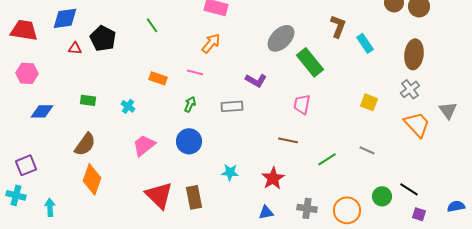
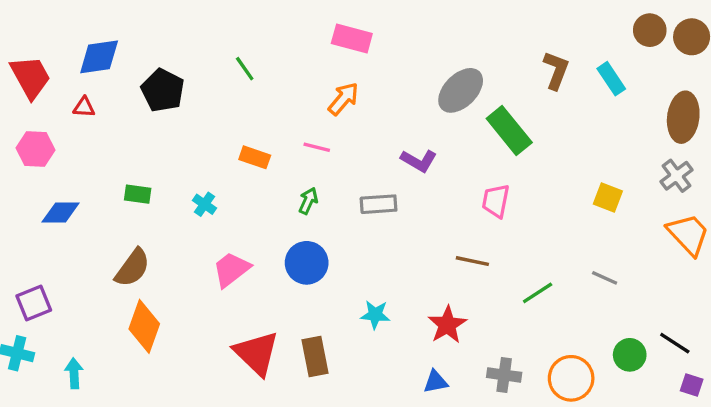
red trapezoid: (24, 30) -> (30, 77), turned 52
cyan rectangle: (365, 43) -> (611, 79), moved
red triangle: (75, 48) -> (84, 107), moved

